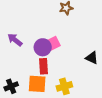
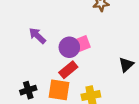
black triangle: (92, 58) -> (126, 65), turned 48
red rectangle: (43, 66) -> (68, 70), turned 49

